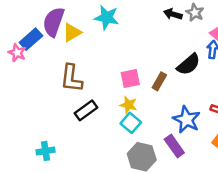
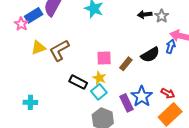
black arrow: (173, 14) -> (145, 14), turned -32
yellow triangle: (72, 32) -> (38, 48), moved
brown L-shape: (71, 78) -> (59, 50), turned 45
black rectangle: (86, 110) -> (78, 82), moved, turned 54
purple rectangle: (174, 146) -> (126, 103), moved

